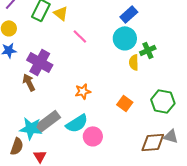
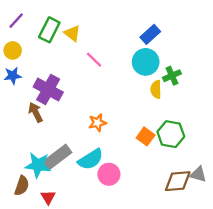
green hexagon: (163, 101) -> (171, 134), moved

